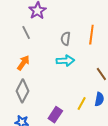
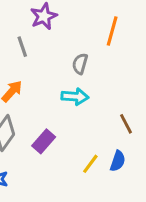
orange line: (91, 35) -> (112, 31), moved
purple rectangle: (55, 115) -> (44, 141), moved

